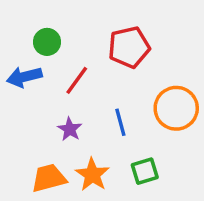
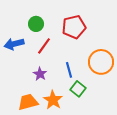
green circle: (47, 42) -> (36, 24), moved
green square: (145, 171) -> (78, 89), moved, turned -35

